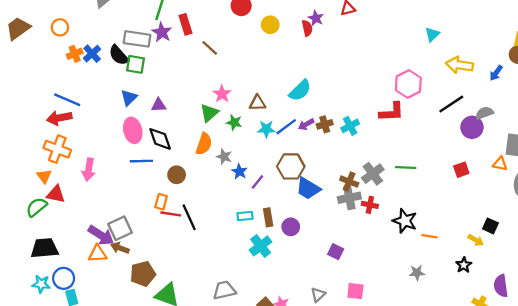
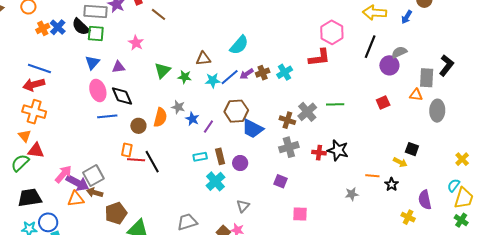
pink star: (222, 94) -> (136, 43), moved
black line: (451, 104) -> (370, 47), turned -30
orange semicircle: (204, 144) -> (160, 117), moved
pink arrow: (89, 170) -> (63, 174), moved, turned -144
gray cross: (349, 198) -> (289, 147), moved
red cross: (370, 205) -> (319, 153), moved
orange line: (429, 236) -> (372, 176), moved
gray triangle: (318, 295) -> (243, 206), moved

